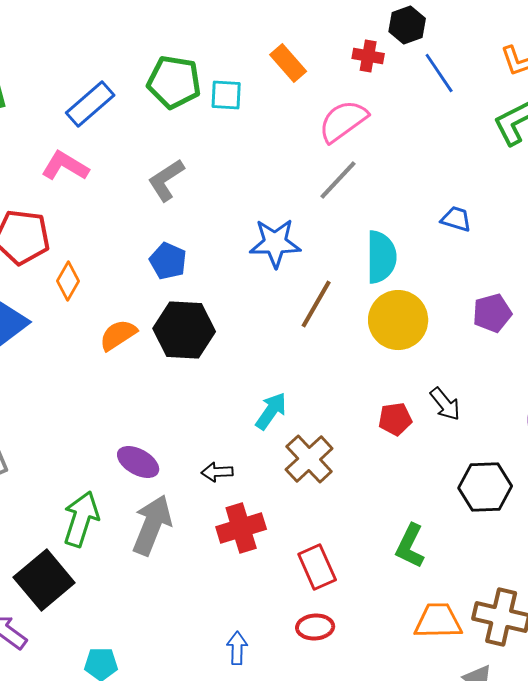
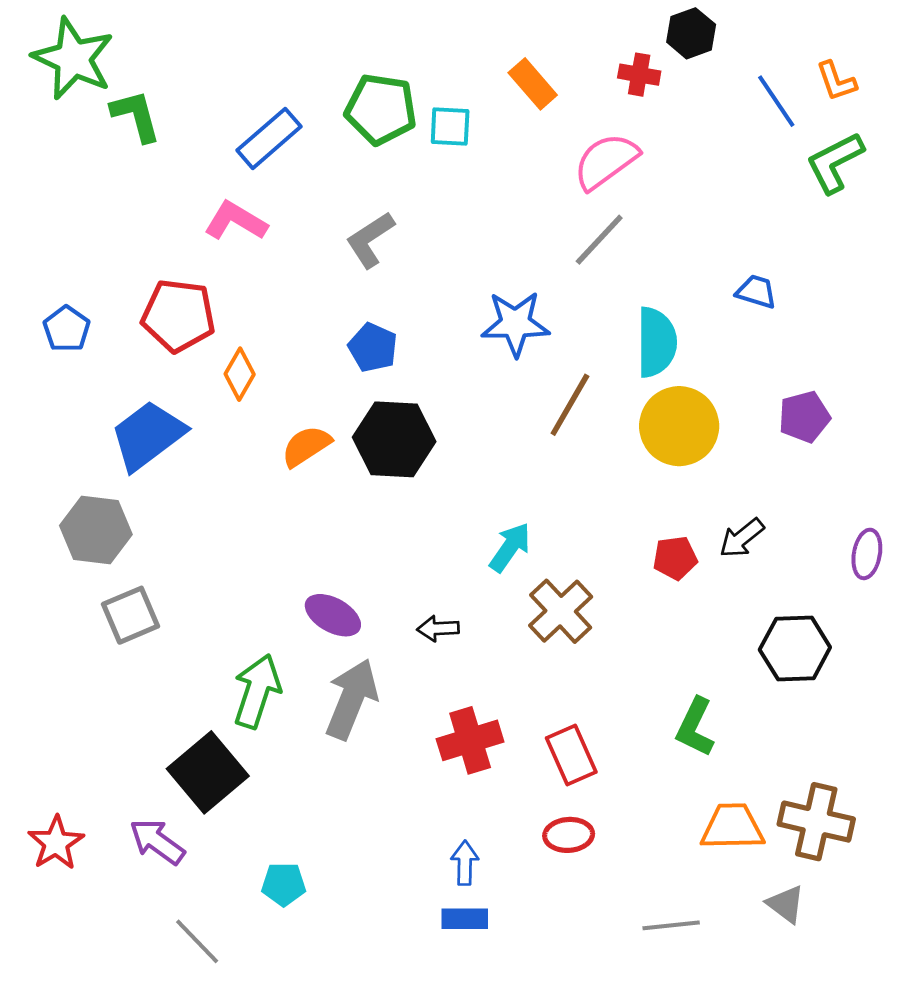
blue line: (439, 73) -> (776, 101), moved
black arrow: (445, 404) -> (742, 538), turned 90
red cross: (241, 528) -> (470, 740), moved

